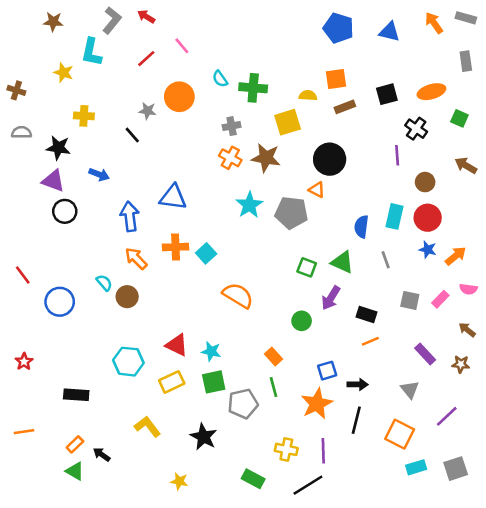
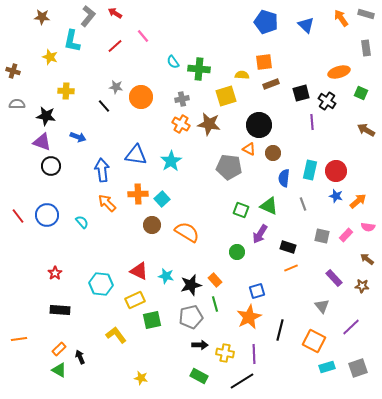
blue triangle: (389, 32) -> (306, 25), turned 30
black square: (387, 94) -> (301, 93), moved
orange circle: (179, 97) -> (141, 97), moved
brown circle: (425, 182) -> (273, 153), moved
cyan star: (249, 205) -> (171, 161), moved
brown circle: (127, 297) -> (152, 225), moved
blue circle: (60, 302) -> (47, 215), moved
red star: (24, 362) -> (55, 273), moved
green square: (214, 382) -> (152, 320), moved
black arrow: (358, 385) -> (200, 345), moved
black star: (204, 437) -> (191, 285), moved, turned 30
black arrow: (102, 455) -> (80, 357), turned 32

